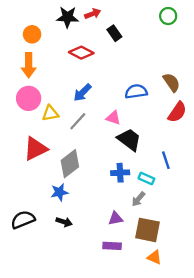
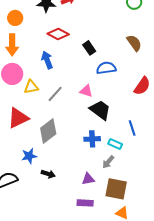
black rectangle: (114, 33) -> (89, 48), moved
brown semicircle: (172, 82) -> (134, 43), moved
blue arrow: (82, 93) -> (47, 60), moved, turned 114
blue star: (59, 192) -> (29, 156), moved
black arrow: (64, 222) -> (48, 174), moved

